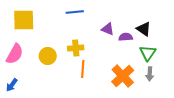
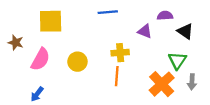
purple semicircle: (126, 37) -> (165, 16), moved
yellow cross: (76, 48) -> (120, 53), moved
green triangle: (148, 53) -> (177, 60), moved

